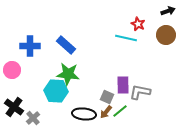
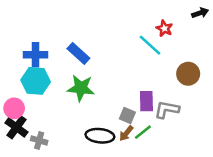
brown circle: (166, 35) -> (188, 74), moved
cyan line: (126, 38) -> (150, 45), turned 30
pink circle: (12, 70) -> (14, 108), moved
cyan hexagon: (56, 91) -> (36, 81), moved
gray cross: (33, 118) -> (39, 140), turned -32

